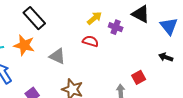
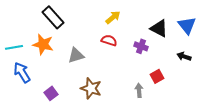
black triangle: (141, 14) -> (159, 28), moved
purple cross: (116, 27) -> (141, 46), moved
gray triangle: (57, 56) -> (76, 55), turned -42

